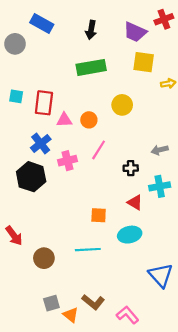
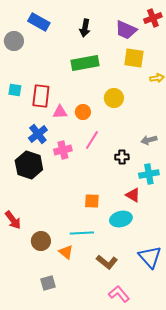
red triangle: (135, 202) -> (133, 195), moved
brown L-shape: (93, 302) -> (107, 262), moved
orange triangle: (71, 315) -> (66, 252), moved

